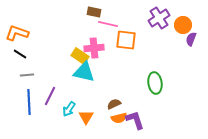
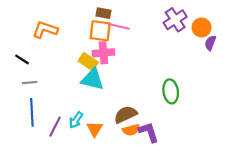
orange L-shape: (17, 33) -> (45, 30), moved
orange square: (126, 40) -> (100, 31), moved
purple line: (50, 96) -> (55, 127), moved
brown semicircle: (114, 104) -> (126, 115), size x1.5

